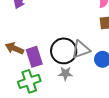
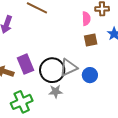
purple rectangle: (34, 57) -> (26, 64), moved

